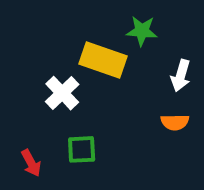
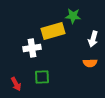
yellow rectangle: (103, 60) -> (53, 31), turned -35
white cross: (62, 93) -> (32, 48), turned 36

